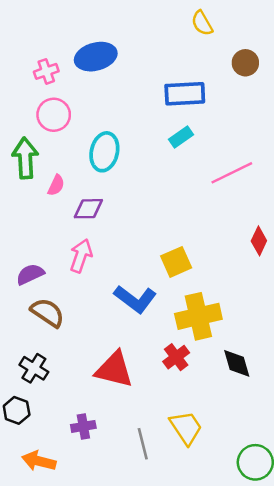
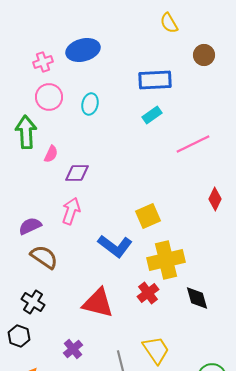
cyan ellipse: (104, 152) -> (90, 104), moved, size x0.7
purple cross: (83, 426) -> (73, 349), turned -30

